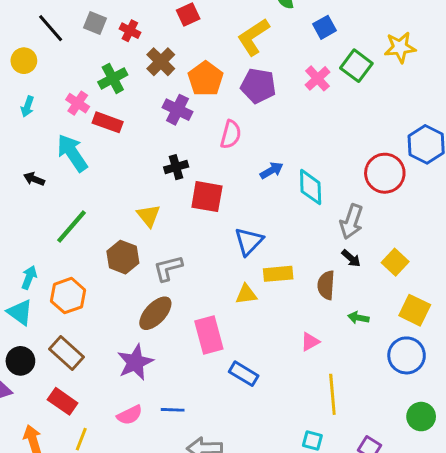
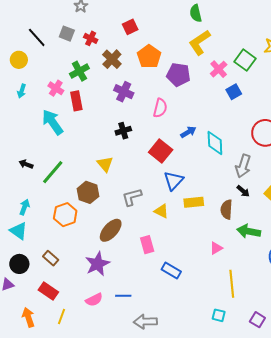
blue square: (324, 27) -> (234, 92), moved
yellow L-shape: (253, 37) -> (200, 42), moved
orange pentagon: (206, 79) -> (149, 57), moved
red rectangle: (108, 122) -> (76, 101), turned 60
black arrow: (34, 179) -> (26, 164), moved
red square: (207, 197) -> (161, 151), moved, turned 30
gray L-shape: (168, 268) -> (132, 197), moved
yellow triangle: (246, 294) -> (161, 211), moved, turned 35
orange hexagon: (68, 296) -> (65, 215), moved
green arrow: (358, 318) -> (249, 231), size x1.6
pink rectangle: (209, 335) -> (147, 245), size x0.7
brown rectangle: (66, 353) -> (51, 258), size x0.7

